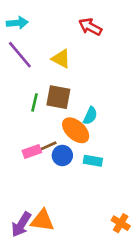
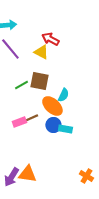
red arrow: (90, 27) -> (50, 39), moved
green line: (34, 102) -> (21, 85), turned 48
blue circle: (62, 155) -> (53, 125), moved

